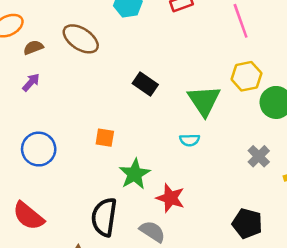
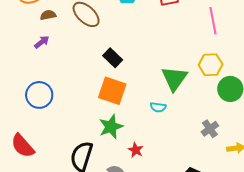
black rectangle: (145, 84) -> (113, 58), moved
orange square: (105, 138) -> (112, 91), moved, size x1.8
red star: (170, 198) -> (136, 150), size x0.7

